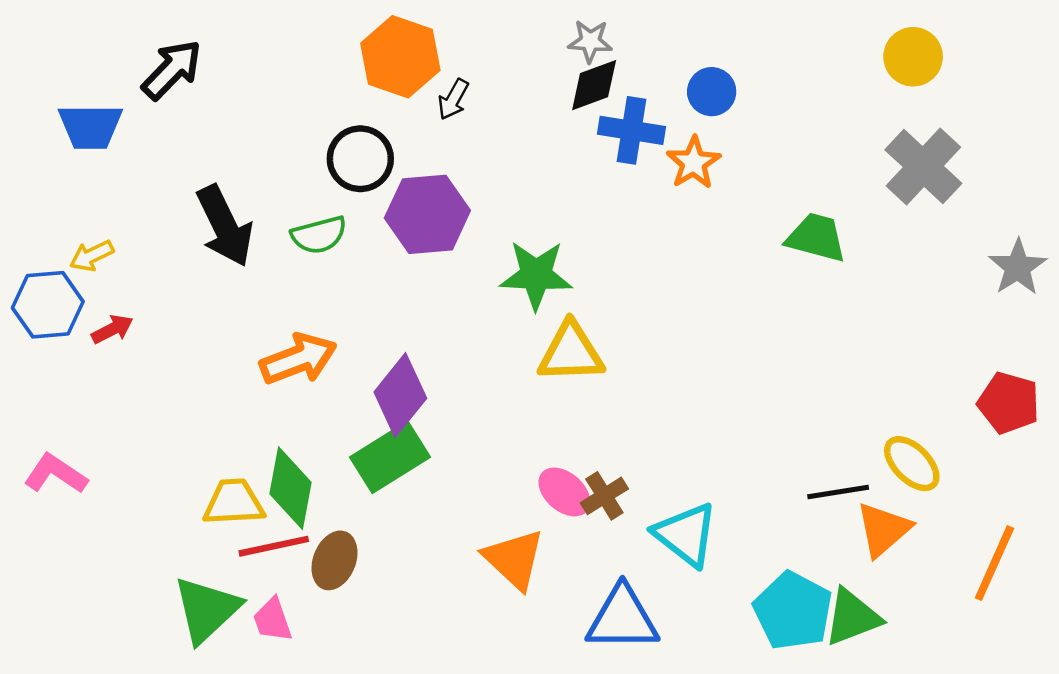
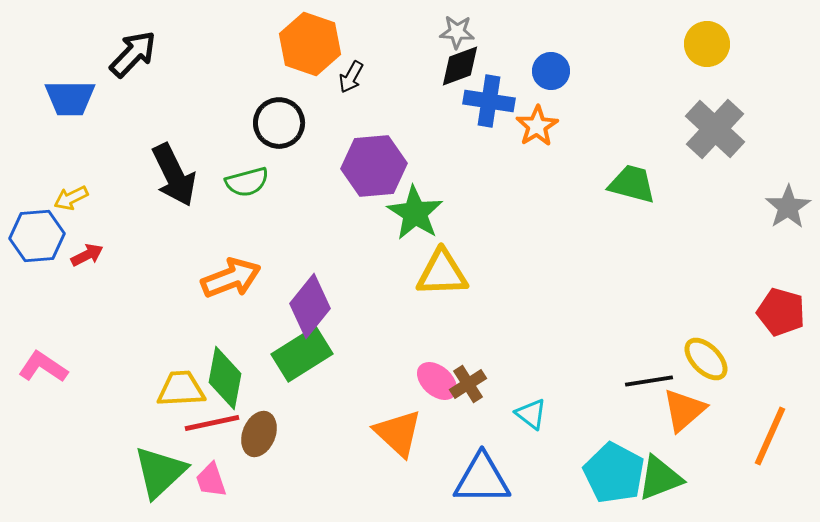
purple hexagon: (427, 214) -> (374, 166), moved
green star: (536, 275) -> (415, 213), turned 30
cyan triangle: (686, 535) -> (531, 414), size x0.6

